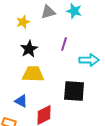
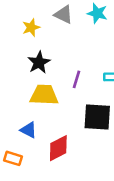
gray triangle: (48, 12) -> (64, 15), turned 42
purple line: (64, 44) -> (77, 79), moved

